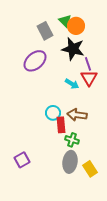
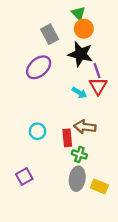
green triangle: (65, 21) -> (78, 13), moved
cyan circle: (53, 113) -> (37, 131), moved
yellow rectangle: (90, 169) -> (99, 186), turned -35

